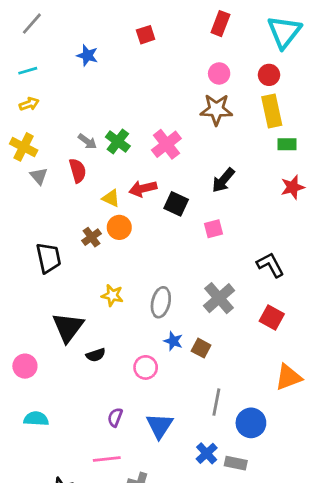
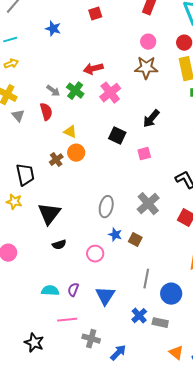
red arrow: (143, 189) -> (93, 69), moved
yellow star: (112, 295) -> (14, 202), moved
black triangle: (68, 327) -> (49, 214), moved
cyan semicircle: (36, 419) -> (50, 291), moved

